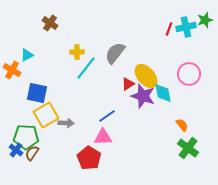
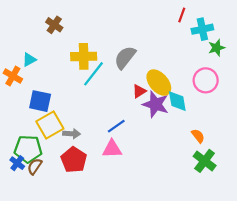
green star: (205, 20) -> (217, 48), moved
red line: (169, 29) -> (182, 15), moved
yellow cross: (77, 52) -> (84, 56), size x1.6
red pentagon: (89, 158) -> (74, 160), moved

